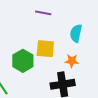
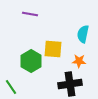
purple line: (43, 13) -> (30, 14), moved

